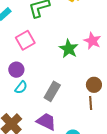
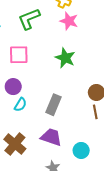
pink square: (25, 40) -> (19, 55), turned 36
pink star: (92, 41) -> (69, 21), moved

